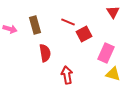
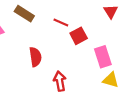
brown rectangle: (35, 25) -> (24, 14), moved, turned -42
pink rectangle: (106, 53) -> (103, 57), turned -42

